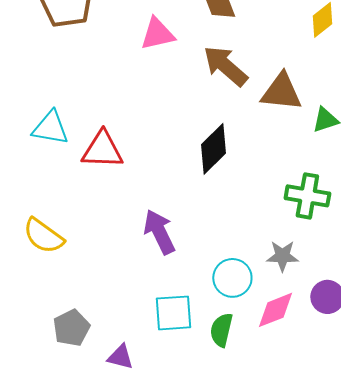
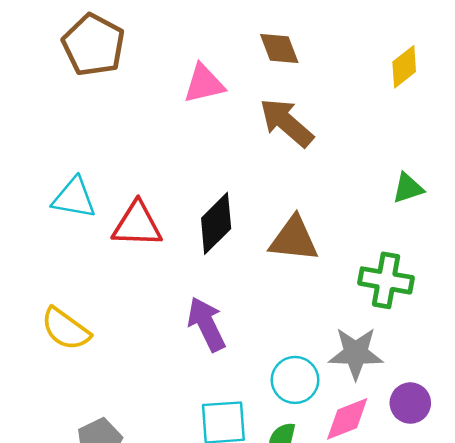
brown triangle: (281, 92) -> (294, 239), moved
black diamond: (213, 149) -> (216, 223), moved
gray star: (282, 256) -> (356, 353), size x1.4

